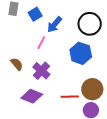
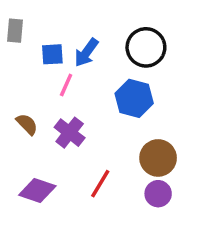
blue square: (35, 14) -> (52, 54), moved, turned 32
purple diamond: (32, 96) -> (37, 190), moved
red line: (70, 97) -> (100, 184), moved, turned -54

